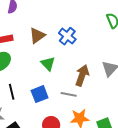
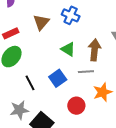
green triangle: (48, 64) -> (68, 49), moved

